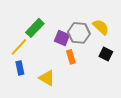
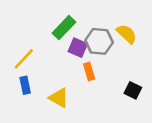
green rectangle: (35, 28) -> (64, 28), moved
black square: (106, 54) -> (133, 90), moved

